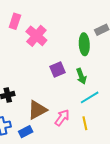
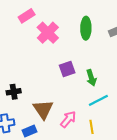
pink rectangle: (15, 21) -> (27, 16), turned 35
green ellipse: (84, 44) -> (86, 28), moved
brown triangle: (37, 110) -> (43, 109), turned -40

